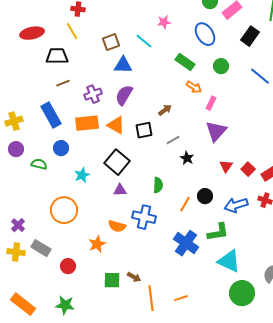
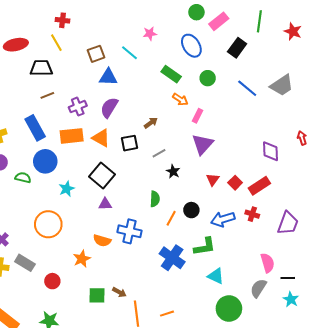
blue circle: (61, 148) -> (45, 161), size x1.5
green semicircle: (158, 185) -> (155, 199), moved
cyan triangle: (229, 261) -> (216, 276), size x0.7

